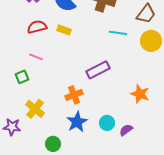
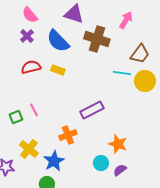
cyan line: (118, 33) -> (122, 73), moved
pink line: (36, 57) -> (34, 110), moved, turned 40
orange star: (140, 94) -> (118, 144), moved
blue star: (77, 122) -> (54, 161), moved

